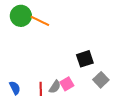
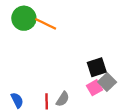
gray square: (101, 80) -> (107, 82), moved
pink square: (67, 84) -> (95, 88), moved

